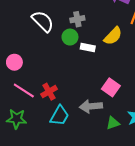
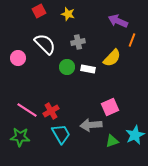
green circle: (70, 37) -> (67, 67), moved
pink circle: (14, 62) -> (18, 58), moved
pink square: (111, 87) -> (110, 107), turned 30
cyan trapezoid: (59, 116) -> (61, 134), turned -60

